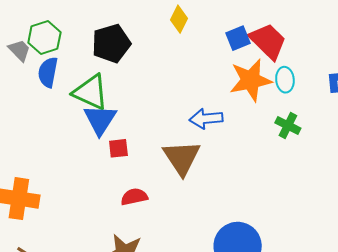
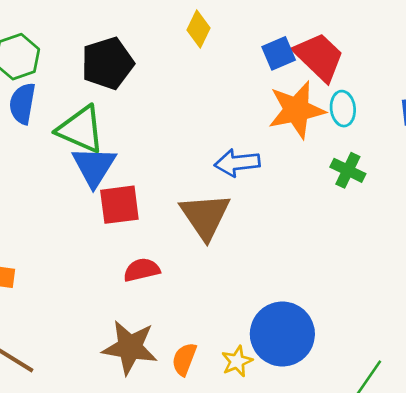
red square: (118, 148) -> (119, 205), size x1.5

